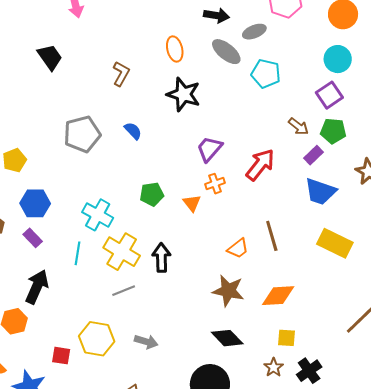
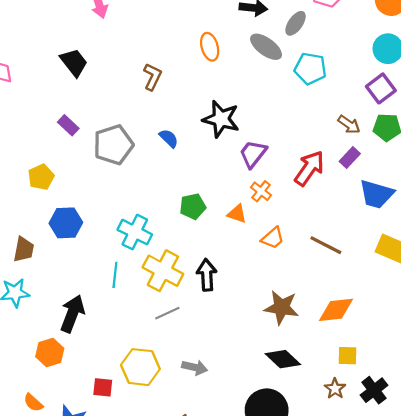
gray ellipse: (254, 32) -> (296, 23), turned -30
black star: (184, 94) -> (221, 119), moved
purple rectangle: (314, 155) -> (350, 157), moved
orange cross: (215, 184) -> (261, 191), turned -30
orange triangle: (192, 203) -> (237, 214), turned -30
brown line: (272, 236) -> (326, 245), turned -44
purple rectangle: (33, 238) -> (68, 125), moved
orange trapezoid: (238, 248) -> (273, 238), moved

